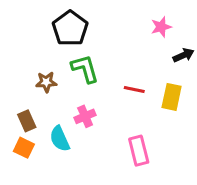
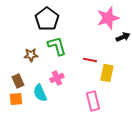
pink star: (161, 27) -> (108, 18), size x1.6
yellow rectangle: (172, 97) -> (107, 73), moved
orange square: (24, 148) -> (16, 99), turned -32

